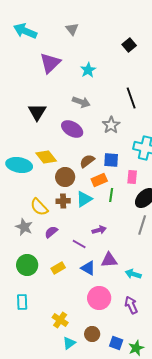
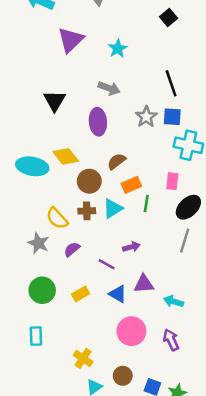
purple ellipse: (72, 129) -> (98, 122), turned 55
blue square: (111, 160) -> (172, 117), moved

